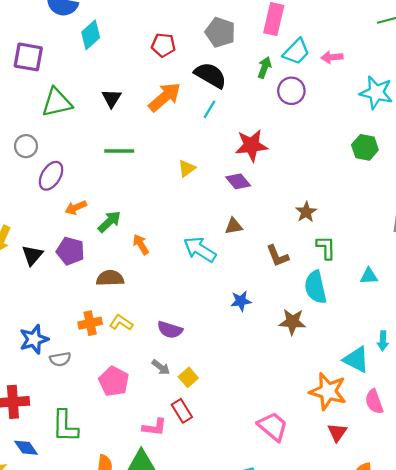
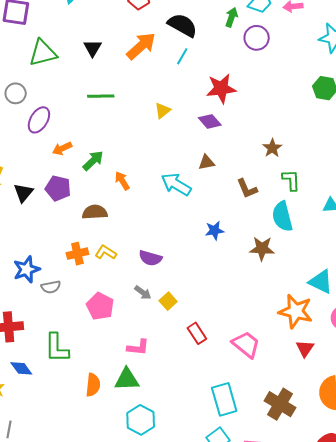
red rectangle: (182, 411) -> (197, 333), moved

